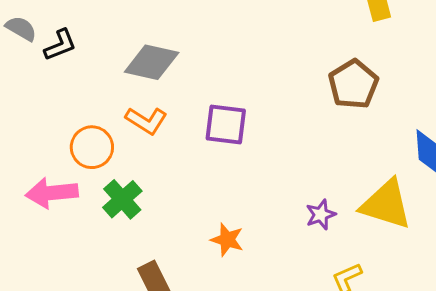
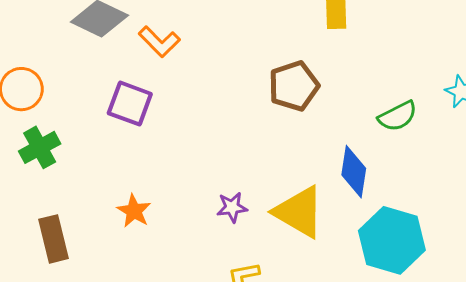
orange L-shape: (146, 121) -> (159, 42), moved
purple square: (226, 125) -> (130, 104), moved

